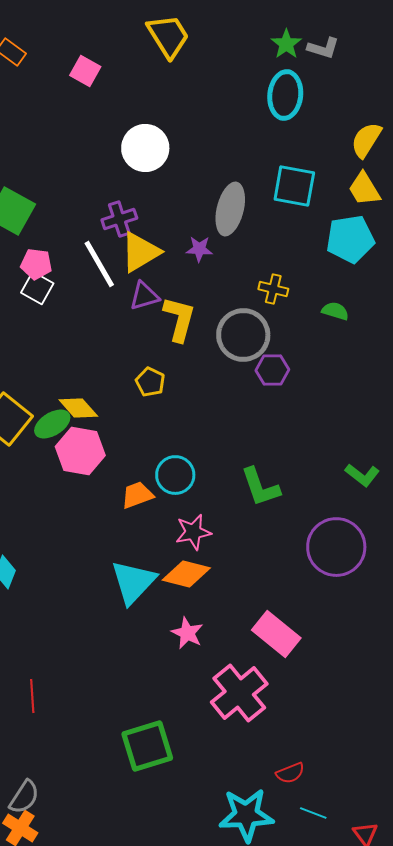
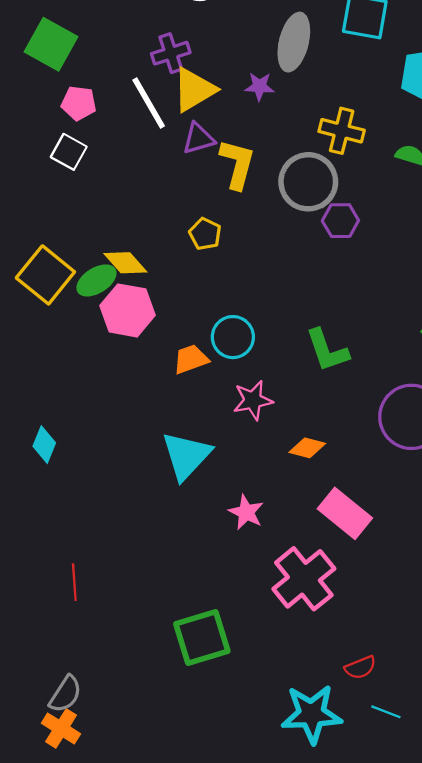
white square: (37, 288) -> (69, 152), moved
yellow cross: (273, 289) -> (342, 131), size x1.4
orange diamond: (186, 574) -> (307, 448), moved, size x0.7

